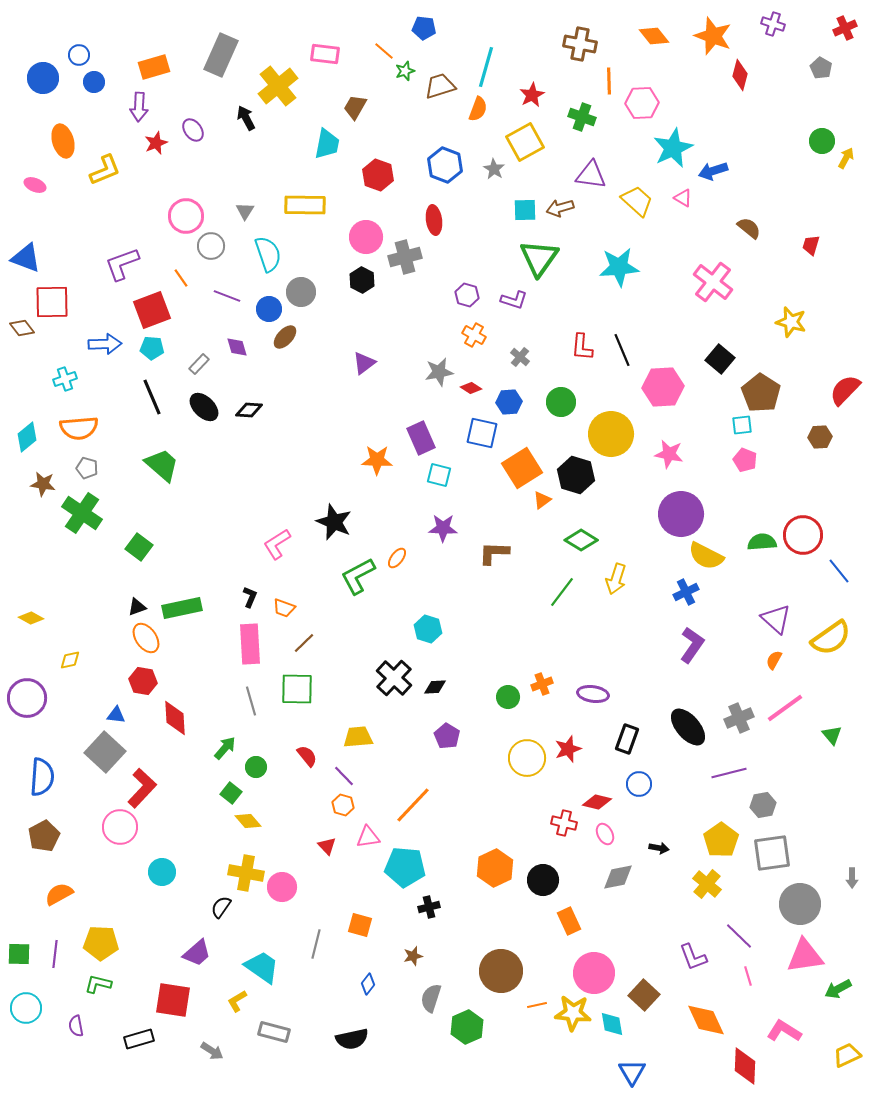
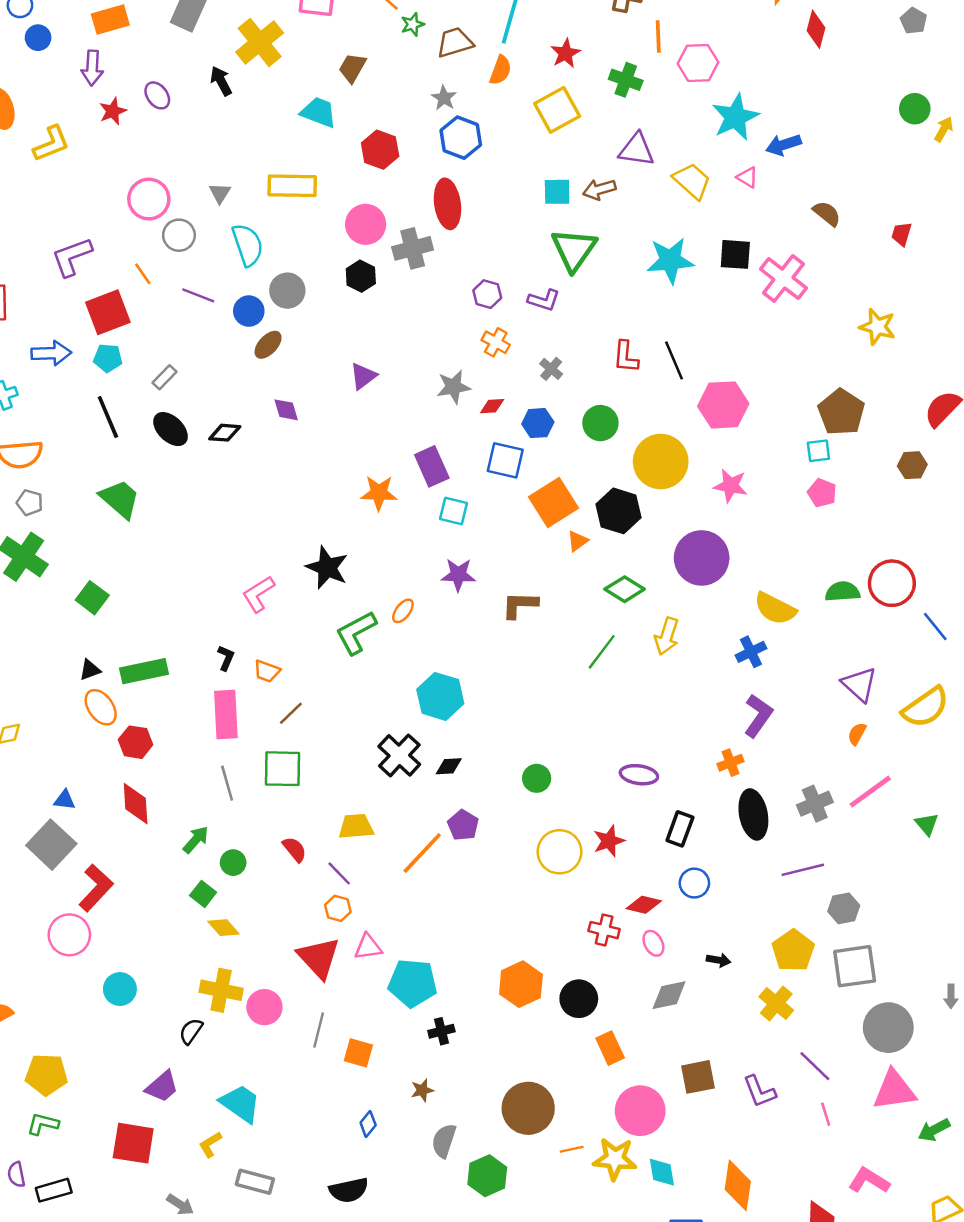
cyan trapezoid: (327, 144) -> (319, 112), turned -80
gray star: (494, 169) -> (444, 98), moved
red ellipse: (434, 220) -> (447, 204), size x1.4
purple diamond: (237, 347) -> (286, 410), moved
black square: (720, 359) -> (735, 254), moved, turned -36
red diamond: (471, 388) -> (492, 406), turned -35
purple circle: (681, 514) -> (702, 558), moved
cyan hexagon: (428, 629) -> (440, 696), size x1.4
red hexagon: (143, 681) -> (136, 742), moved
orange cross: (542, 684) -> (731, 763), moved
black ellipse: (688, 727) -> (753, 814), turned 30
orange line: (413, 805) -> (422, 853), moved
red triangle: (327, 846) -> (319, 958), size x2.0
gray line: (316, 944) -> (319, 1030), moved
brown square: (644, 995) -> (698, 1077), moved, turned 36
orange diamond: (706, 1020) -> (738, 1185), moved, turned 33
black rectangle: (139, 1039) -> (54, 1190), moved

